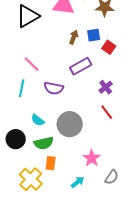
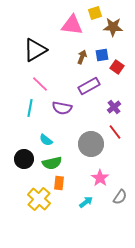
black triangle: (28, 16) -> (35, 50), moved
gray circle: (70, 124) -> (91, 144), moved

